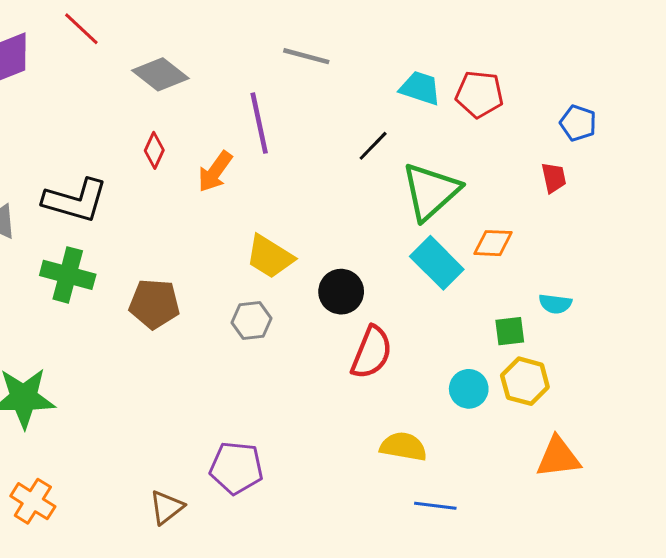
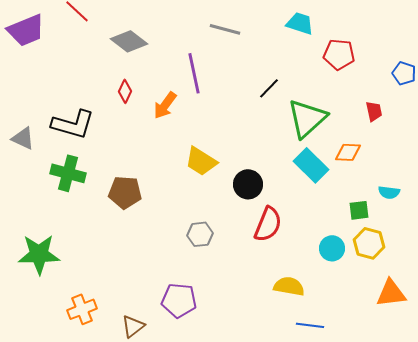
cyan trapezoid: (420, 88) -> (300, 23), moved
red trapezoid: (554, 178) -> (374, 111), moved
gray hexagon: (252, 320) -> (200, 234), moved
orange cross: (33, 501) -> (82, 309), moved, turned 36

